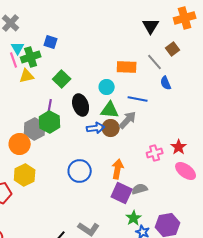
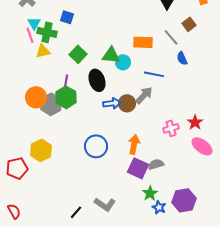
green cross: (31, 57) -> (47, 32), turned 30
green triangle: (110, 110) -> (111, 55), moved
orange circle: (20, 144) -> (36, 97), moved

